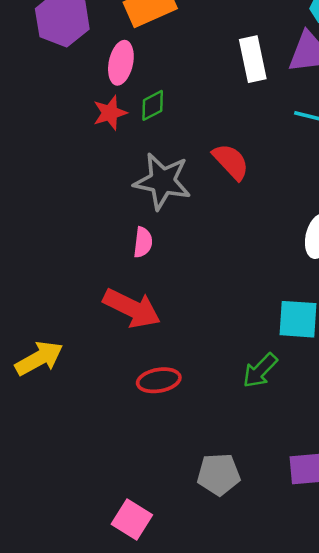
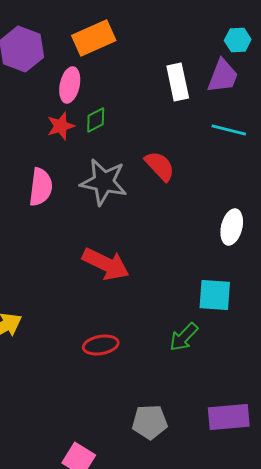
pink semicircle: (143, 242) -> (41, 187), moved, size x1.5
red arrow: (132, 308) -> (106, 264), moved

